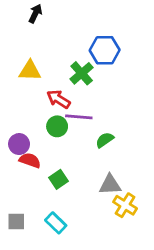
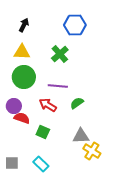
black arrow: (35, 14) -> (24, 25), moved
blue hexagon: (105, 50) -> (75, 25), moved
red arrow: (58, 99) -> (48, 105), moved
green circle: (57, 126) -> (24, 77), moved, size x1.5
green square: (58, 179) -> (43, 132), turned -32

